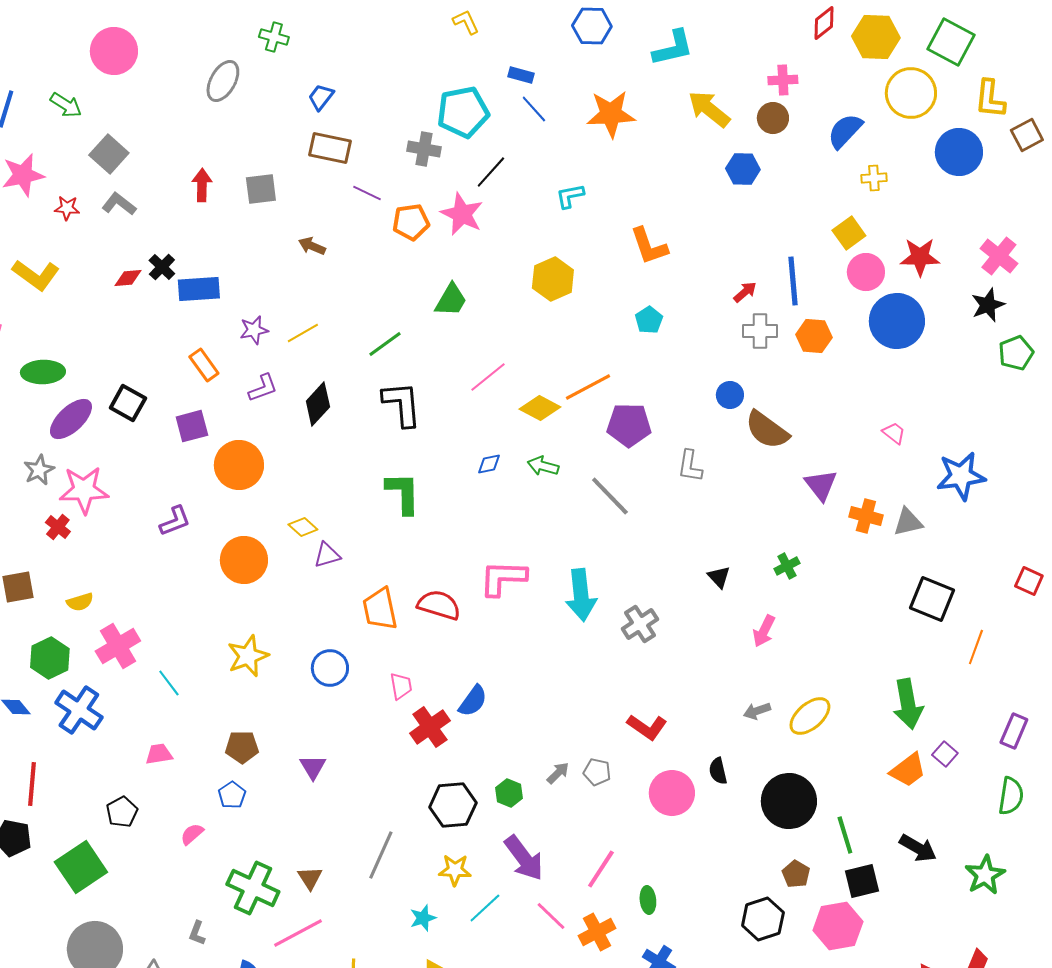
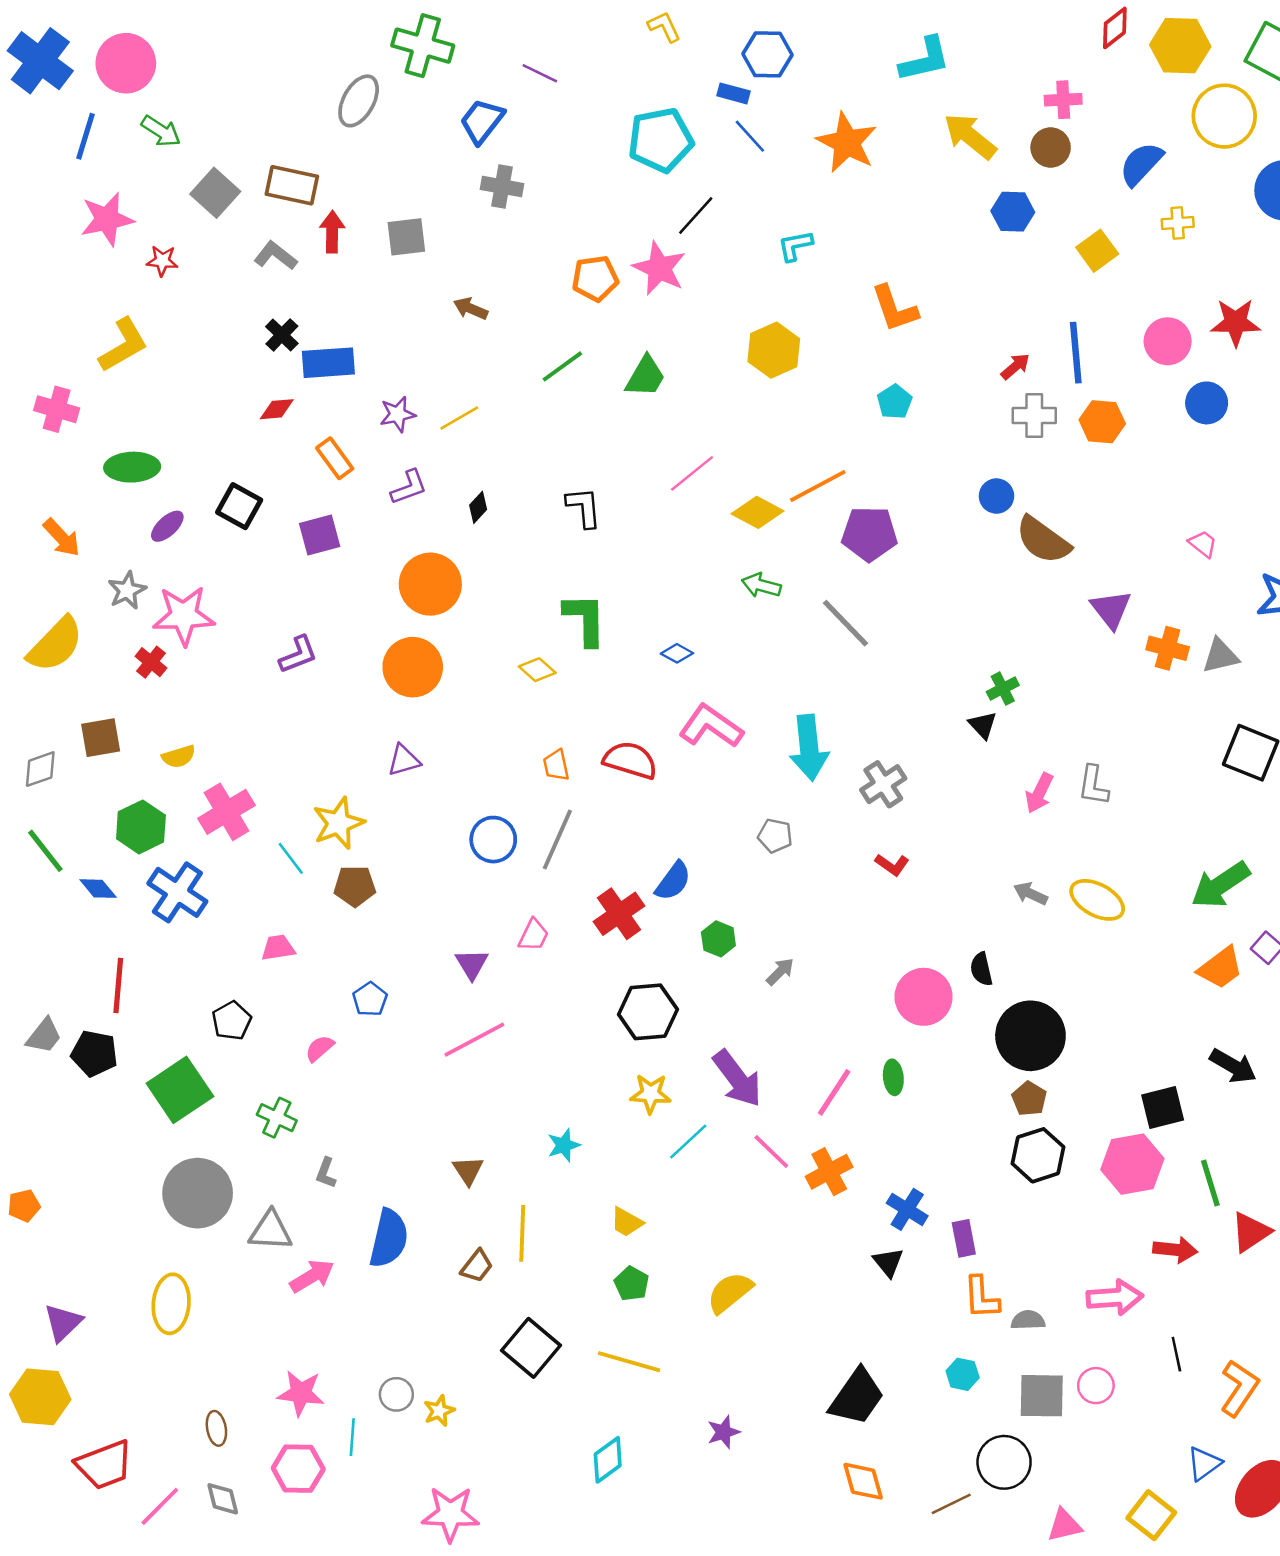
blue hexagon: (592, 26) -> (768, 54), moved
green cross: (274, 37) -> (423, 46), size x1.6
pink circle: (114, 51) -> (126, 63), moved
blue trapezoid: (321, 97) -> (482, 121), size x1.4
orange star: (611, 114) -> (847, 142), turned 30
brown rectangle: (330, 148) -> (292, 185), moved
gray cross: (424, 149) -> (502, 187), moved
purple line: (367, 193) -> (540, 73), moved
gray L-shape: (119, 204) -> (276, 256), moved
yellow square: (849, 233) -> (1097, 251), moved
yellow L-shape: (36, 275) -> (123, 345), turned -66
red diamond: (128, 278) -> (277, 409), moved
blue circle: (897, 321) -> (1207, 403), size x0.6
green line: (385, 344) -> (562, 366), moved
black diamond: (318, 404) -> (478, 507), size x0.6
black L-shape: (402, 404) -> (584, 507), size x0.7
purple ellipse: (71, 419) -> (167, 526), size x0.6
blue diamond: (489, 464) -> (677, 653), moved, turned 40
orange circle: (239, 465) -> (430, 584), moved
gray L-shape: (690, 466) -> (1093, 785), moved
yellow diamond: (303, 527) -> (537, 670), moved
purple triangle: (327, 555) -> (404, 760), moved
orange circle: (244, 560) -> (413, 667), moved
green cross: (787, 566) -> (1003, 689), moved
pink L-shape: (503, 578) -> (711, 726), turned 33
orange trapezoid: (380, 609) -> (556, 765), size x0.6
yellow star: (248, 656) -> (338, 823), moved
pink trapezoid: (401, 686) -> (533, 935), moved, turned 36
green arrow: (908, 704) -> (1220, 885), turned 66
gray arrow: (757, 711) -> (1030, 894), turned 44
yellow ellipse: (810, 716) -> (1097, 900), turned 69
red L-shape: (647, 727) -> (892, 865), moved, size x0.7
brown pentagon: (242, 747) -> (355, 886), moved
gray pentagon: (597, 772) -> (775, 836), moved
green hexagon: (509, 793) -> (718, 939), moved
black circle: (789, 801) -> (1030, 1036), moved
green line: (845, 835) -> (1210, 1183), moved
gray line: (381, 855) -> (557, 840), moved
brown pentagon: (796, 874) -> (1029, 1099), moved
brown triangle: (310, 878) -> (468, 1170), moved
green cross: (253, 888) -> (277, 1118), moved, size x0.6
green ellipse: (648, 900) -> (893, 1077), moved
cyan star: (423, 918) -> (564, 1145), moved
pink line: (298, 933) -> (474, 1040), moved

